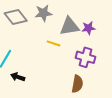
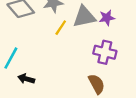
yellow line: (53, 43) -> (61, 28), moved, turned -72
brown semicircle: (77, 84) -> (97, 84), turned -36

